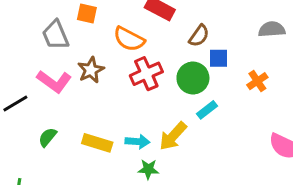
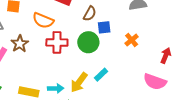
red cross: (146, 74) -> (57, 42), turned 30
cyan rectangle: (207, 110) -> (101, 75), moved

